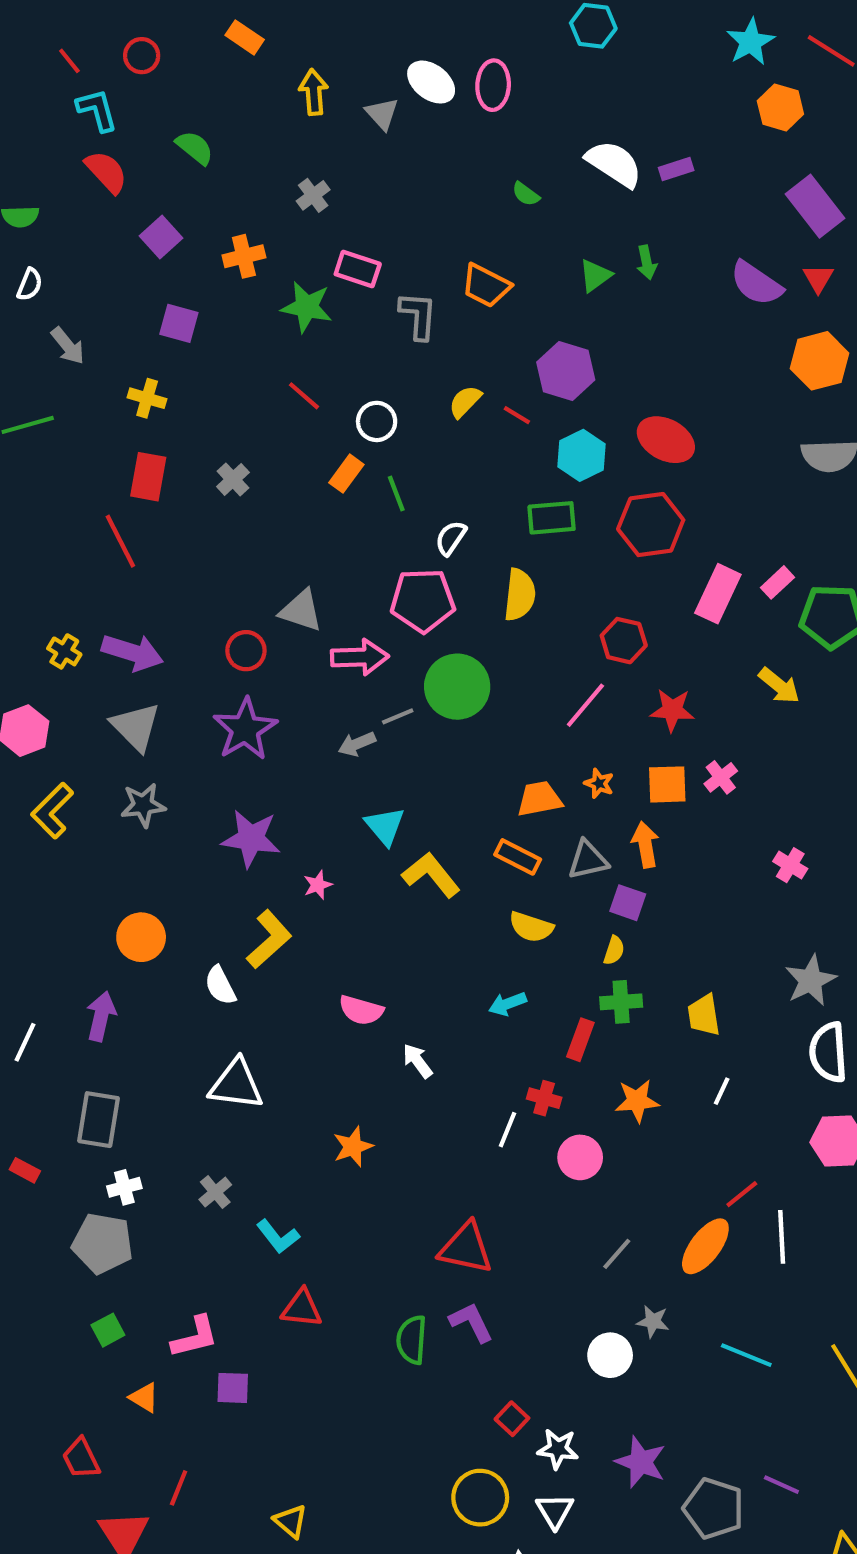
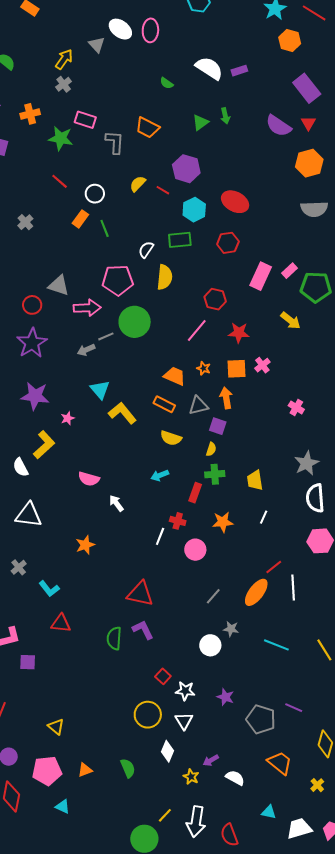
yellow arrow: (314, 92) -> (64, 59), moved, turned 40
red hexagon: (651, 525) -> (228, 243), size x0.7
white semicircle: (451, 538) -> (146, 250), moved
orange trapezoid: (539, 799) -> (175, 376), turned 35
purple star: (641, 1462) -> (225, 697), size x0.7

